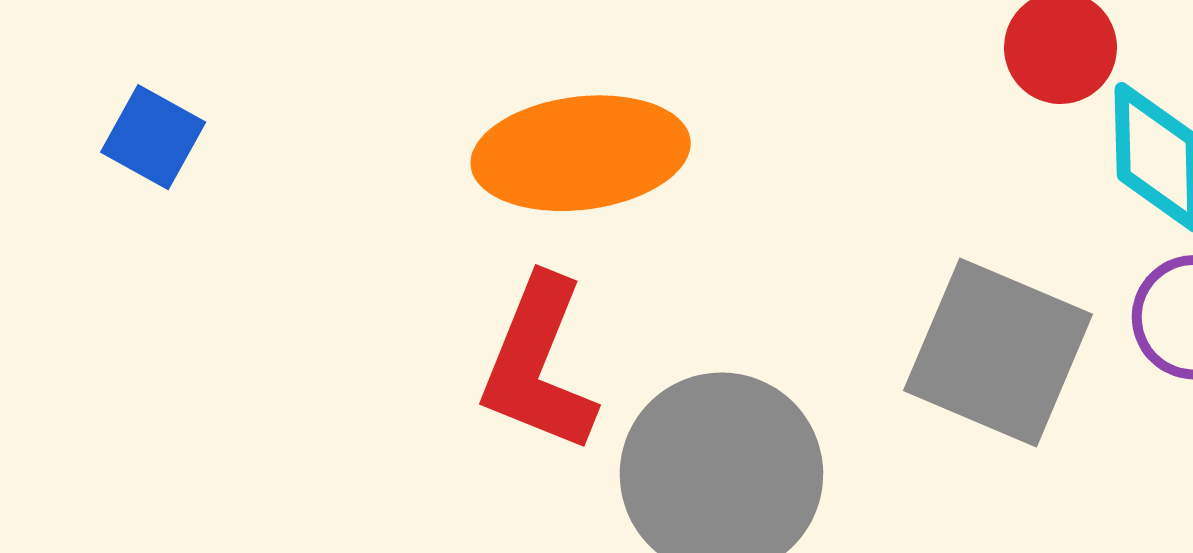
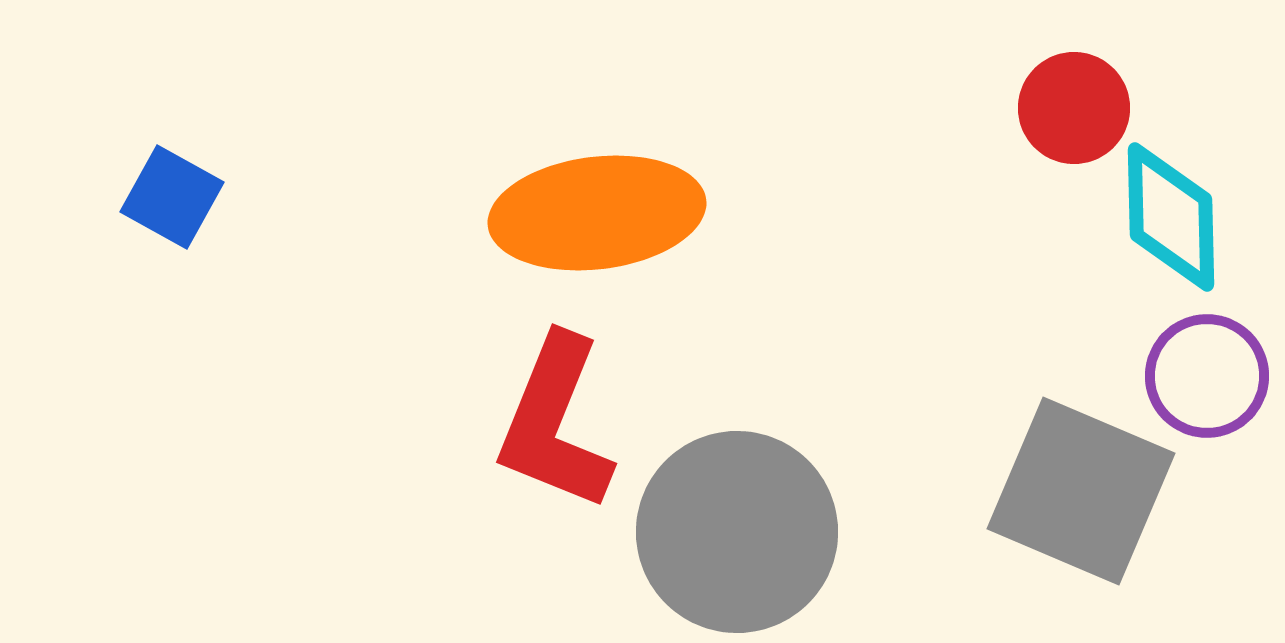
gray square: (998, 352) -> (1081, 491), moved

